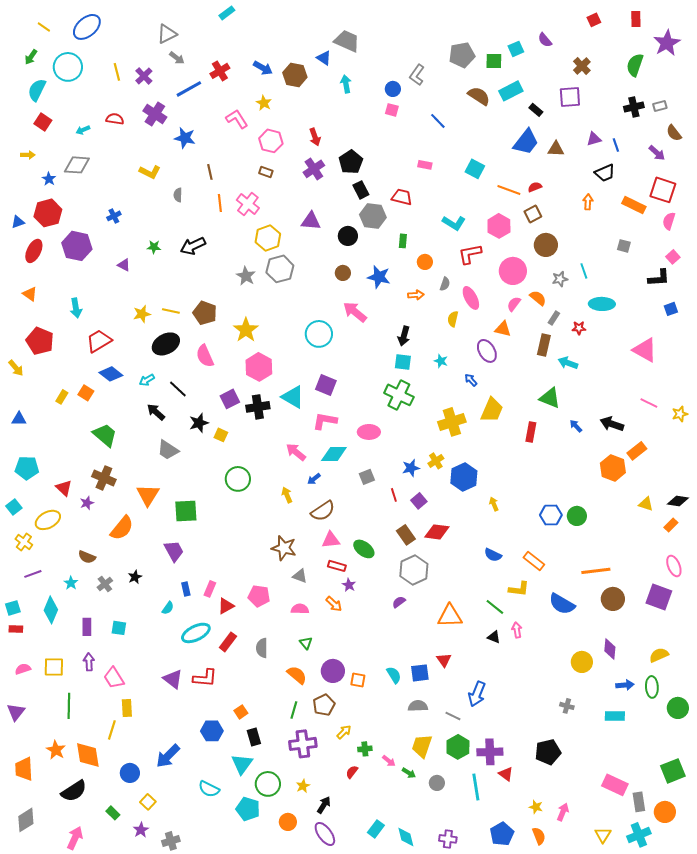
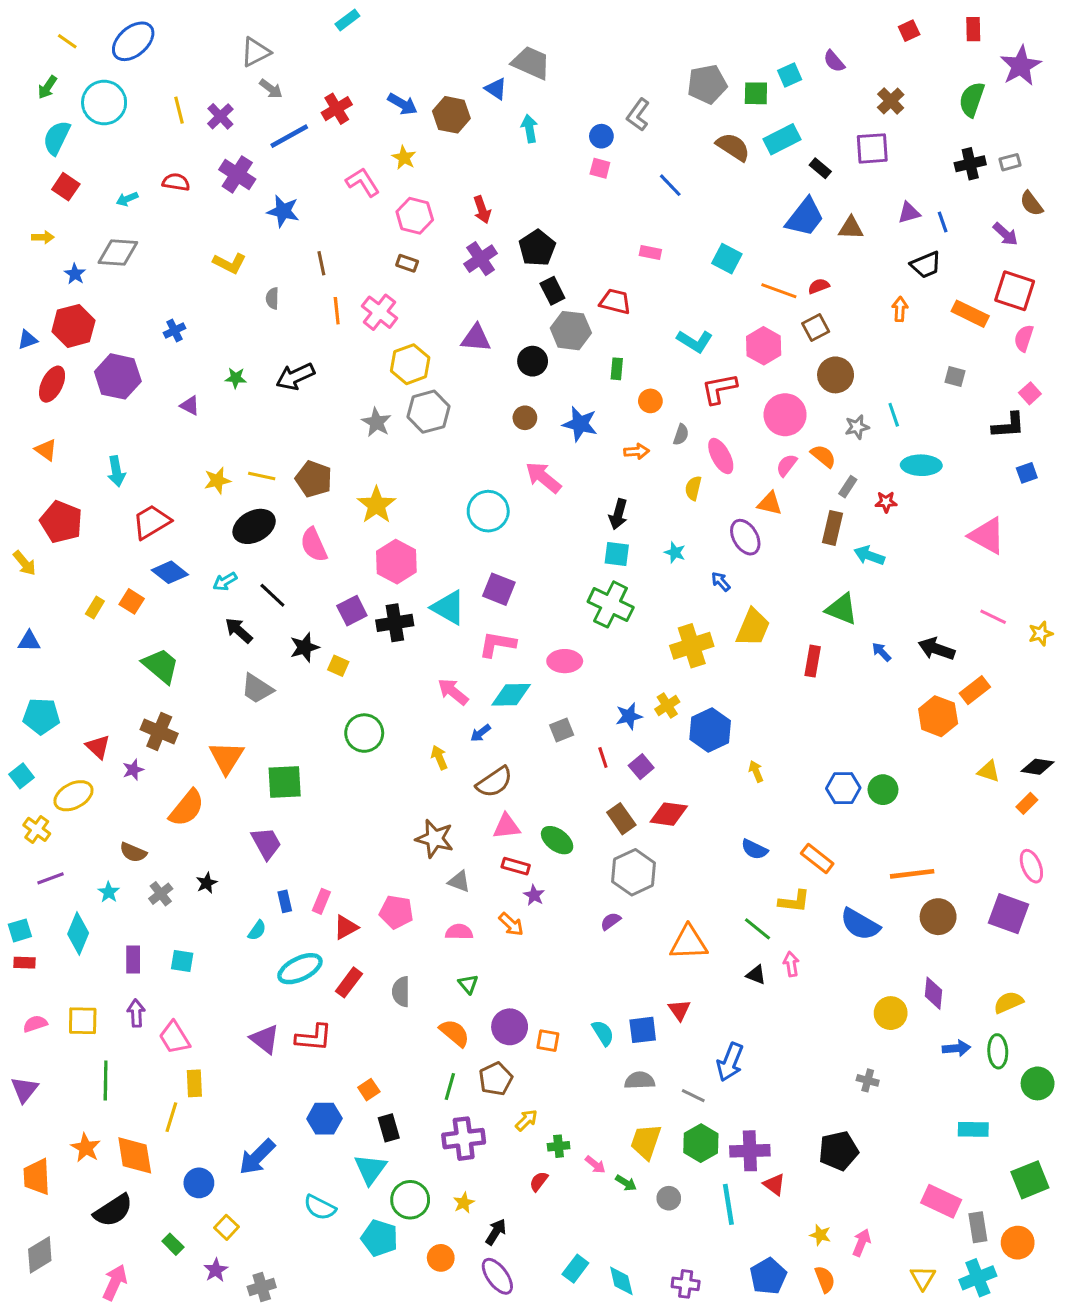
cyan rectangle: (615, 716) -> (973, 1129), moved

